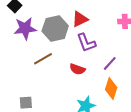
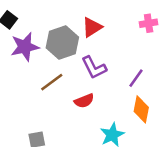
purple L-shape: (86, 43) -> (94, 67), moved
red semicircle: (77, 69) -> (84, 101), moved, turned -35

